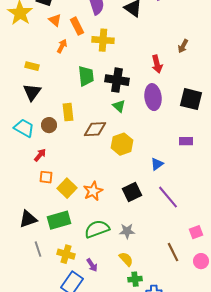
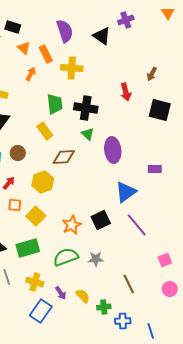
purple ellipse: (153, 97) -> (113, 150), moved
black square: (191, 99) -> (160, 110), moved
yellow rectangle: (68, 112) -> (45, 131), moved, turned -30
yellow hexagon: (122, 144) -> (43, 182), moved
blue triangle: (157, 164) -> (126, 192), size x1.6
orange star: (93, 191) -> (72, 225), moved
brown line: (173, 252) -> (129, 284), moved
yellow semicircle: (126, 259) -> (83, 296), moved

